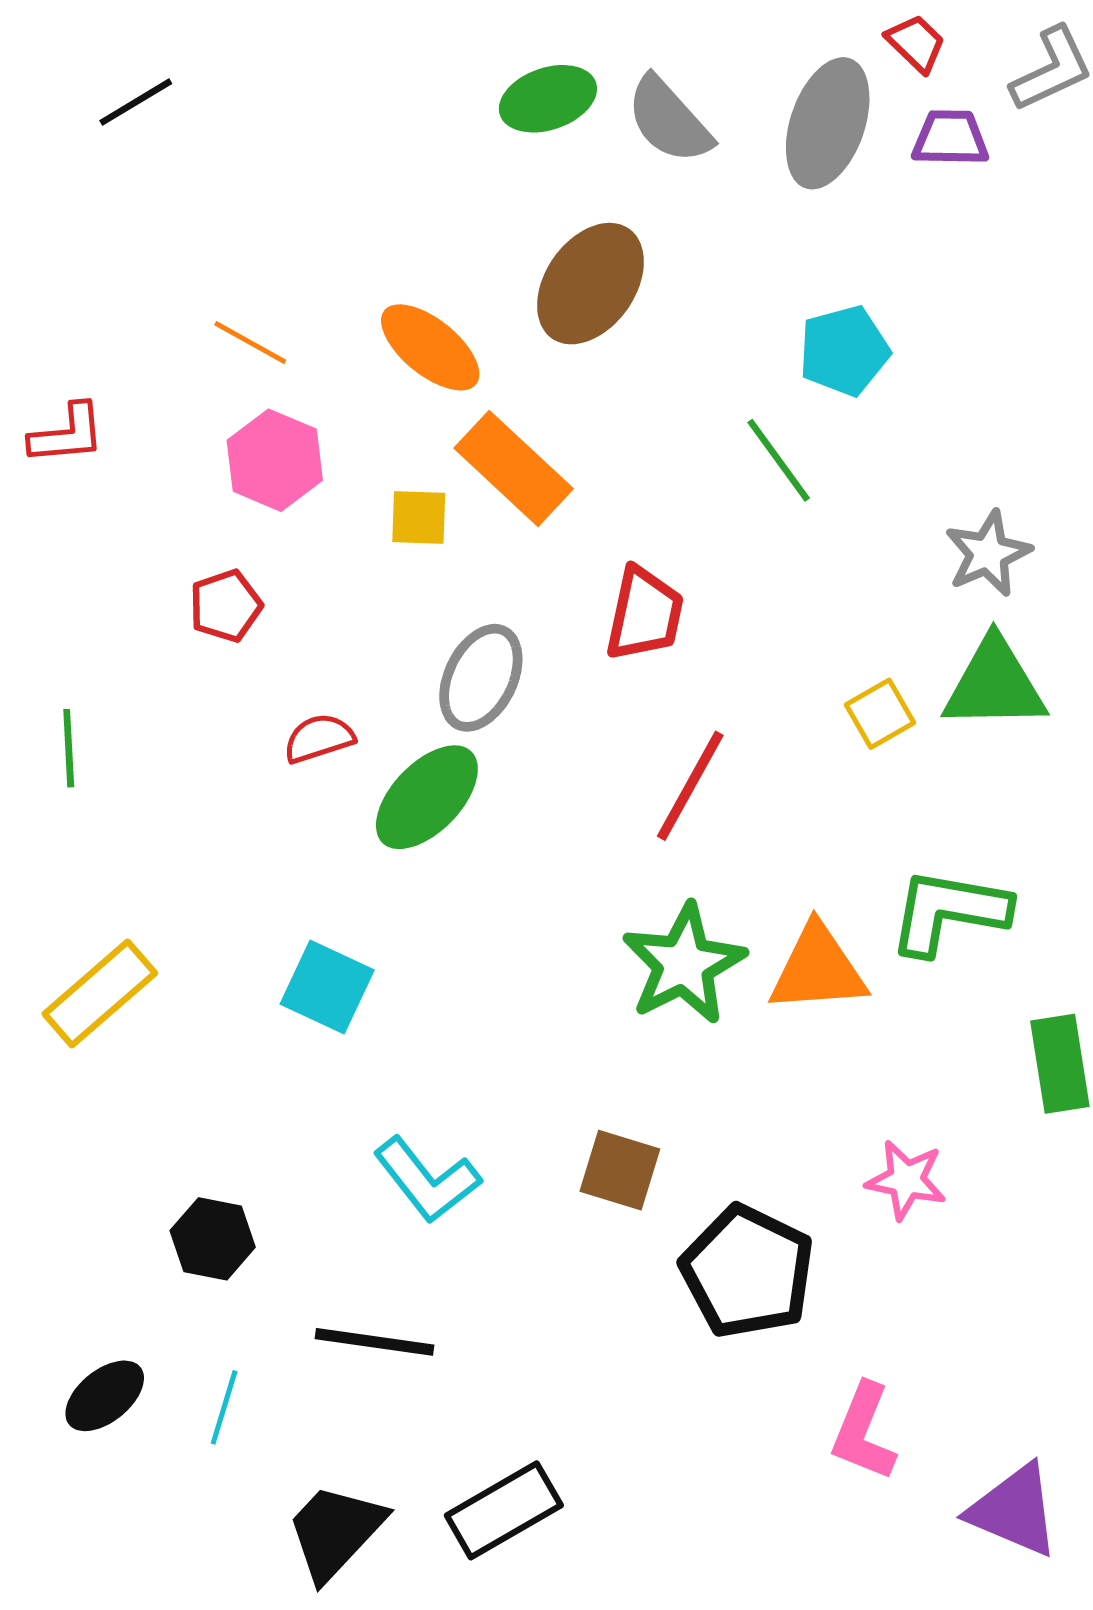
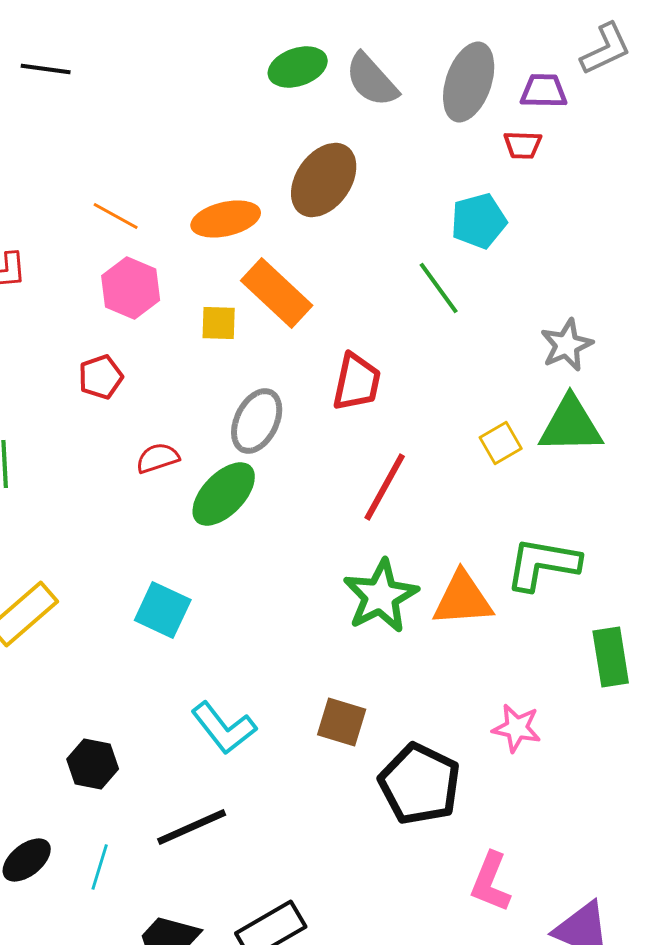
red trapezoid: (916, 43) -> (523, 145), moved, turned 138
black line: (136, 102) -> (46, 69), turned 39
orange ellipse: (430, 347) -> (226, 219), turned -52
black line: (375, 1342) -> (192, 827), turned -32

